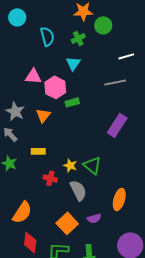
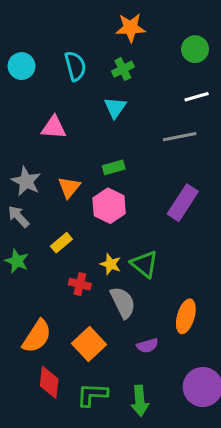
cyan circle: (17, 17) -> (22, 66), moved
green circle: (103, 25) -> (195, 49), moved
pink hexagon: (55, 87) -> (109, 206), moved
yellow rectangle: (38, 151) -> (61, 243), turned -40
orange square: (67, 223) -> (89, 344), moved

